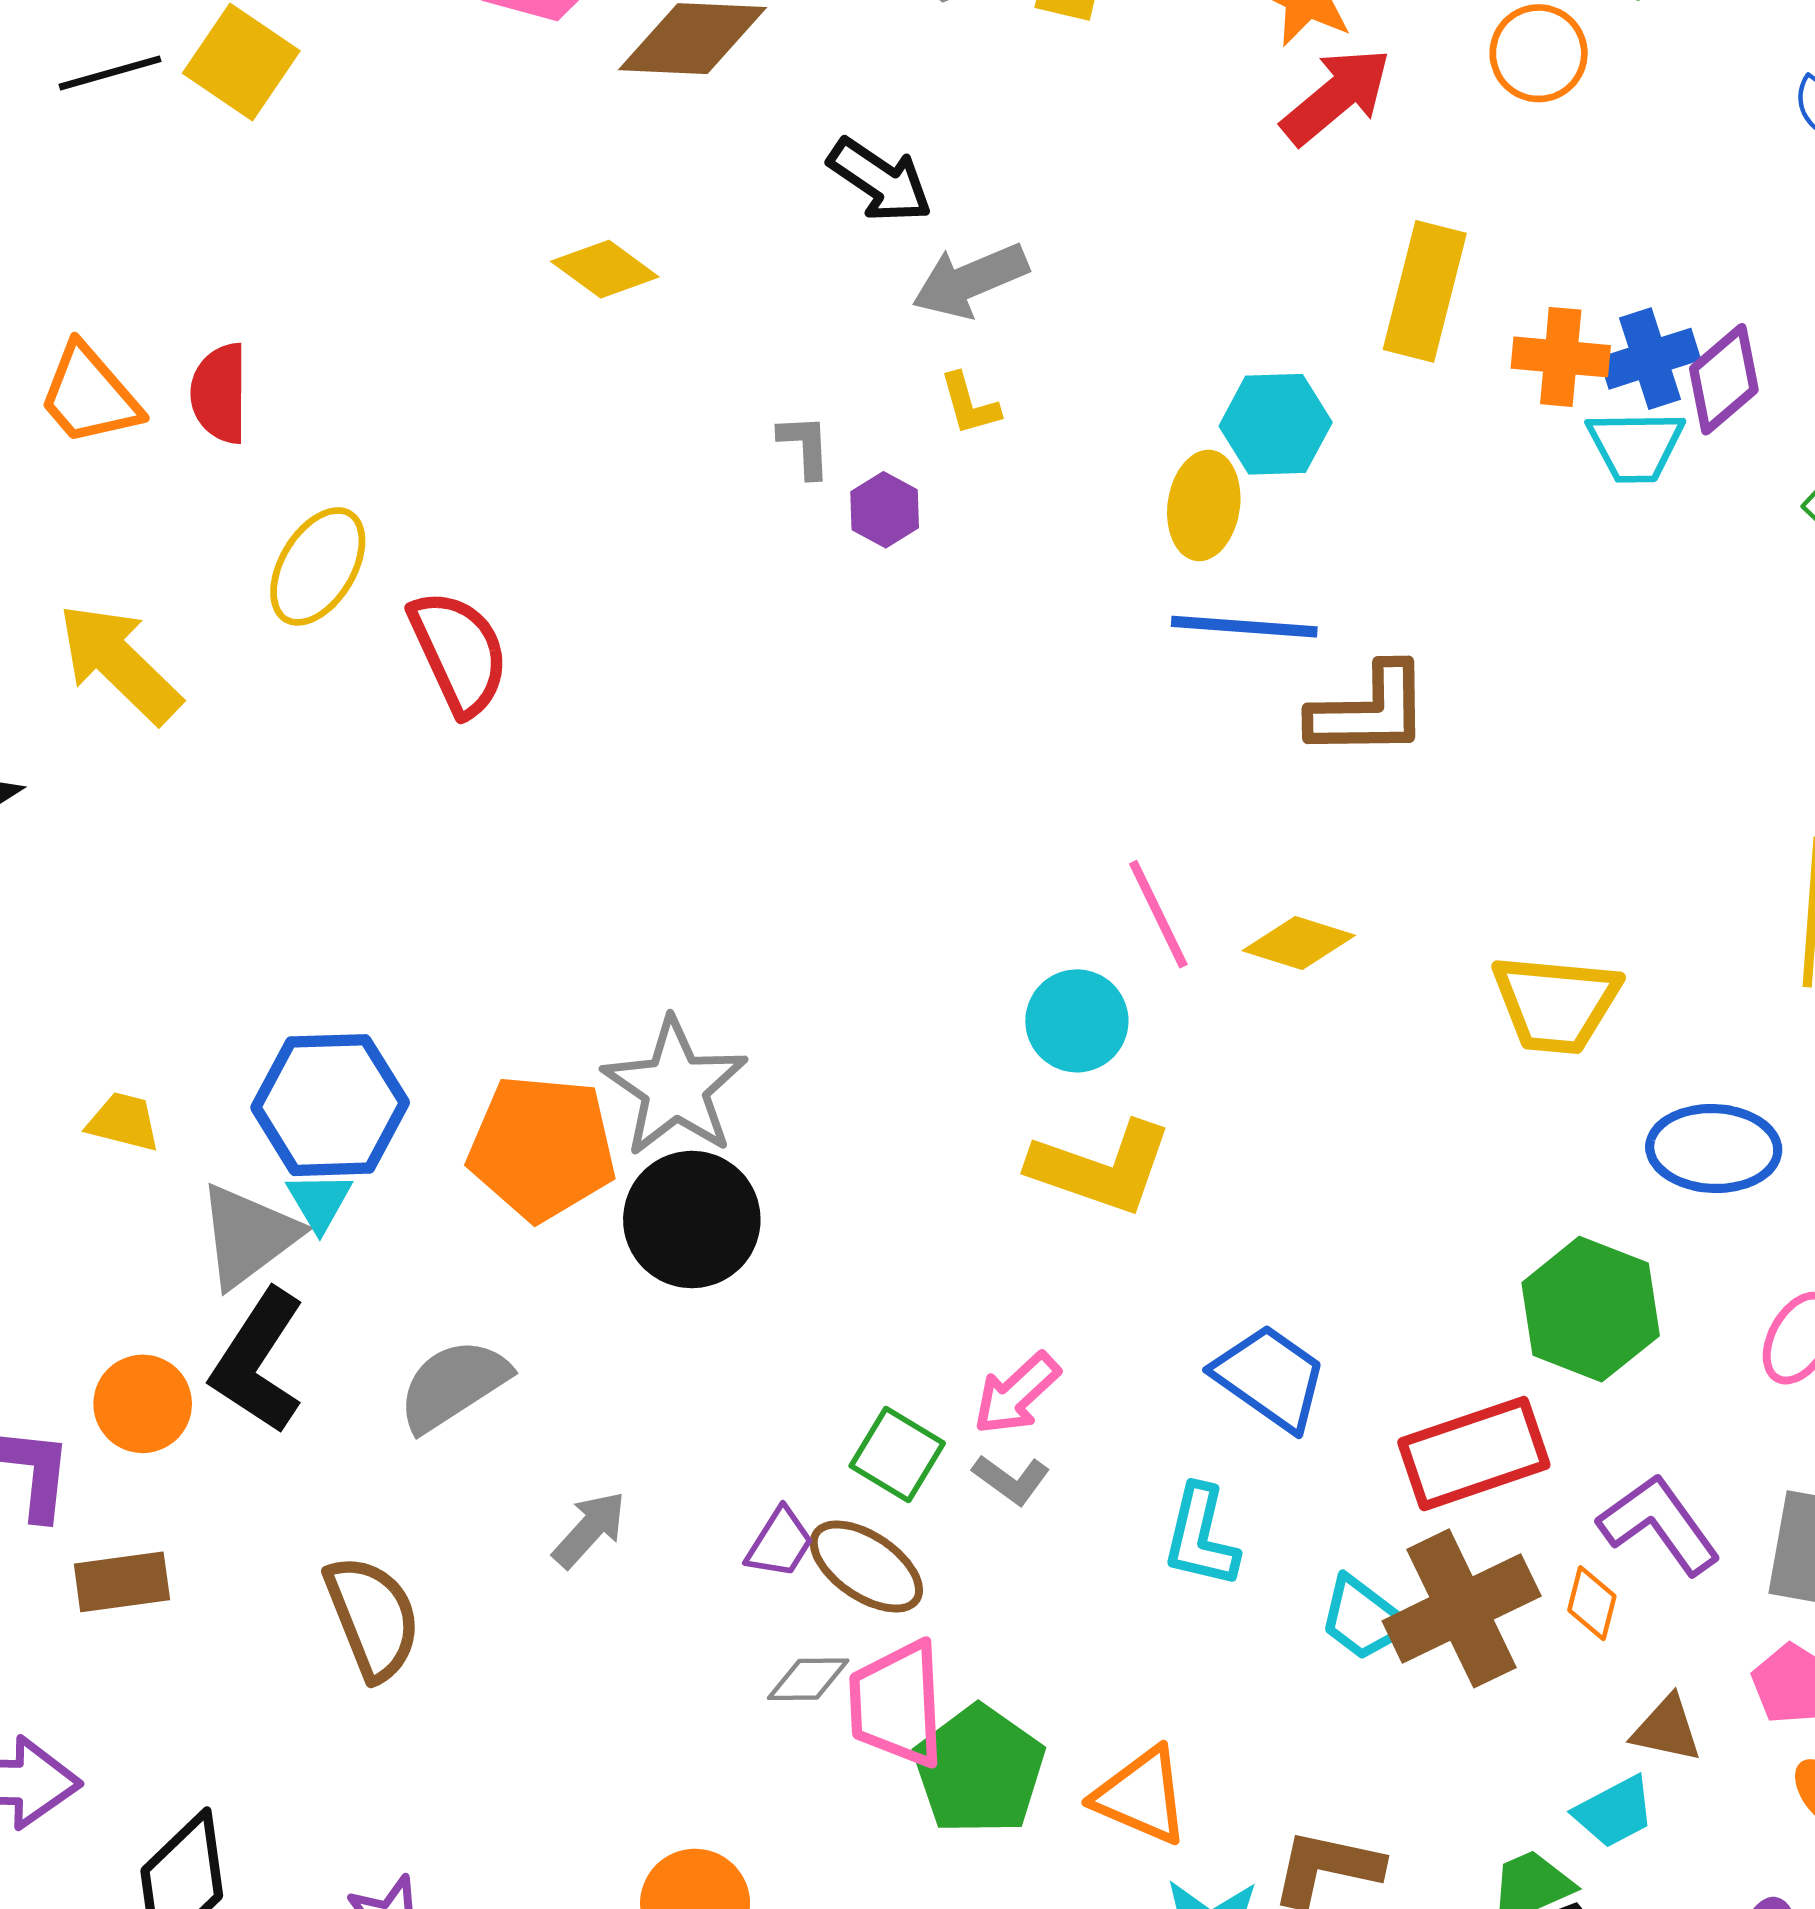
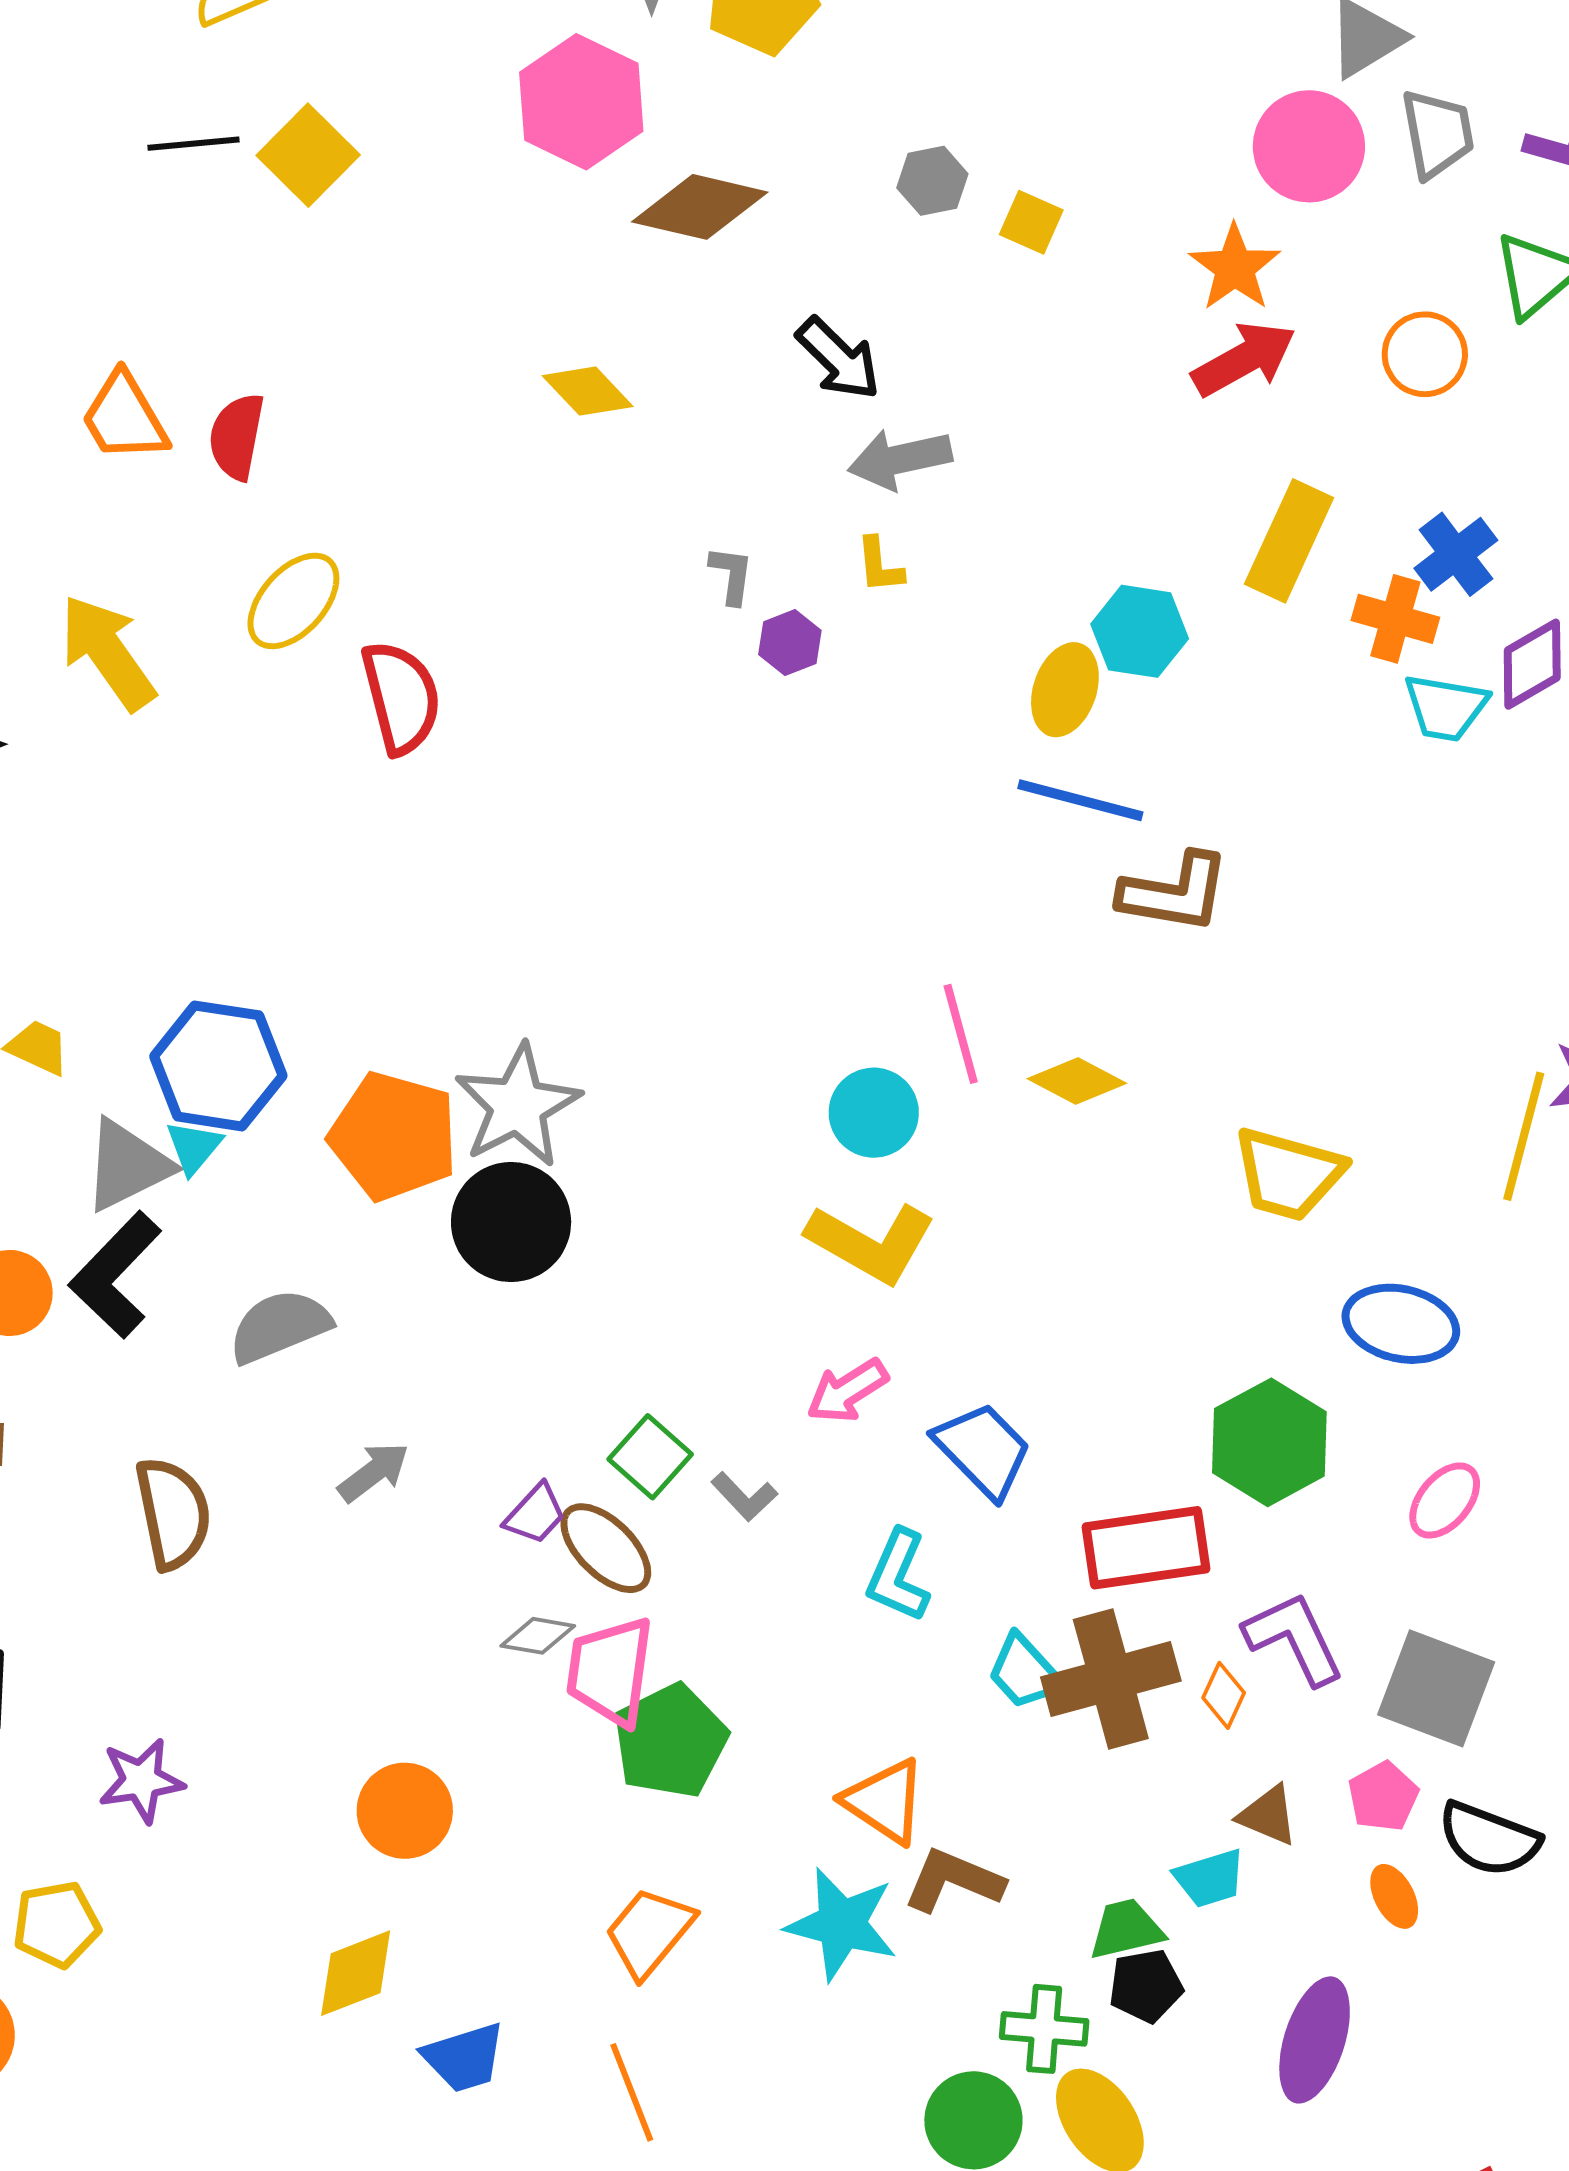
blue cross: (1650, 359) -> (1456, 554), moved, turned -30
pink arrow: (1017, 1394) -> (847, 1391), moved
orange triangle: (1141, 1796) -> (885, 1801), moved

